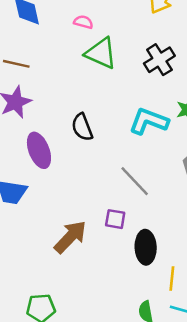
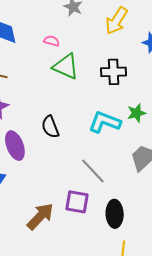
black cross: (159, 60) -> (114, 72), turned 30
purple square: (115, 219) -> (77, 202), size x1.4
black ellipse: (146, 247) -> (115, 214), moved

